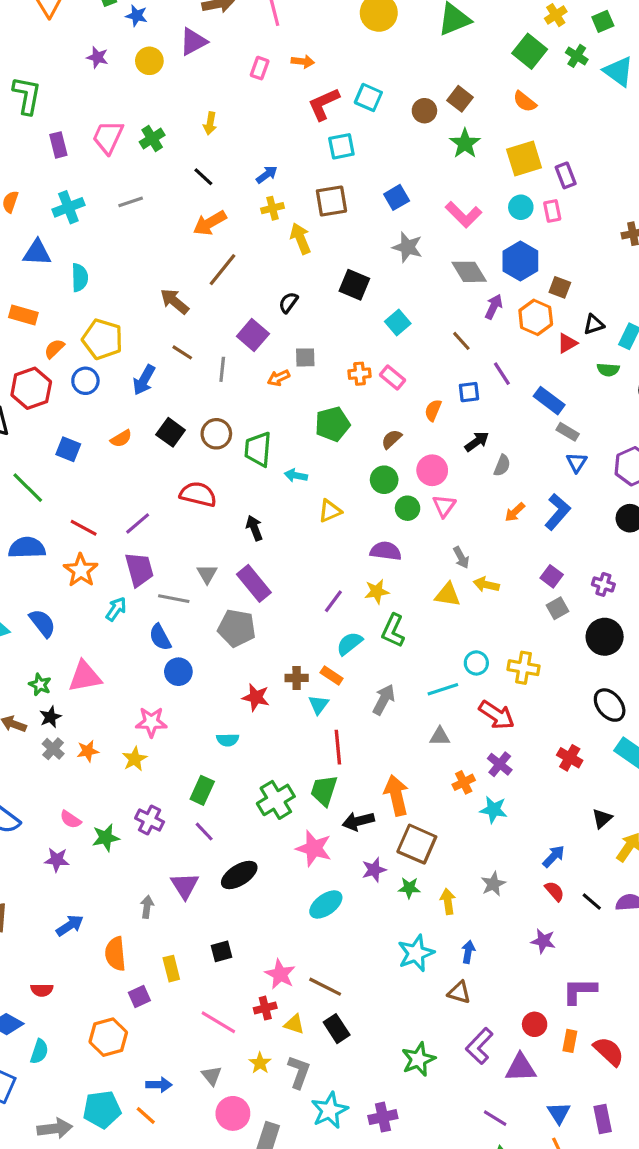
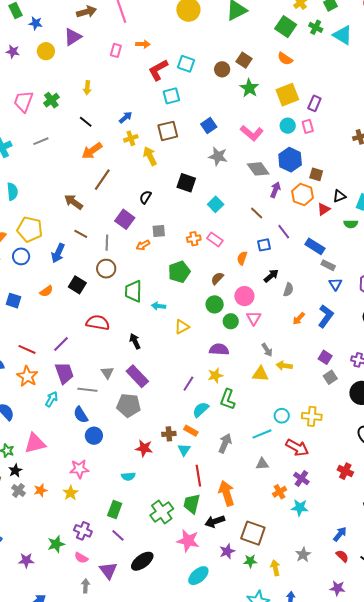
purple rectangle: (566, 175) -> (314, 103), turned 49
brown circle: (216, 434) -> (106, 269), moved
orange arrow: (396, 795) -> (227, 493), moved
pink semicircle: (71, 820) -> (81, 558), moved

